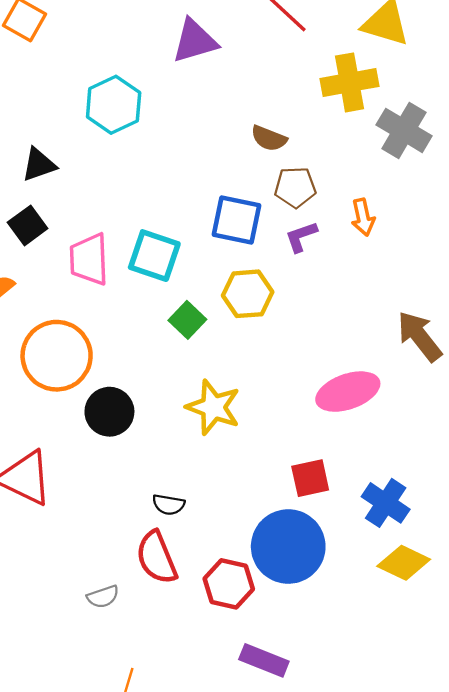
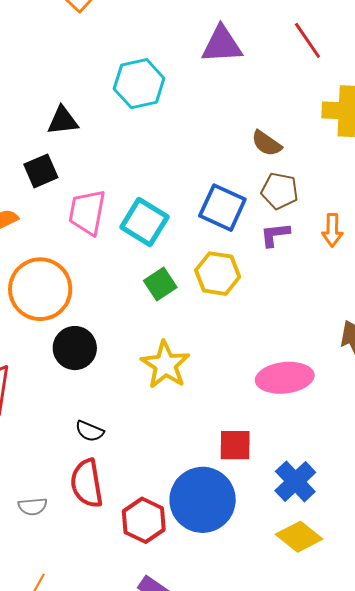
black semicircle: (168, 505) -> (90, 431), moved

